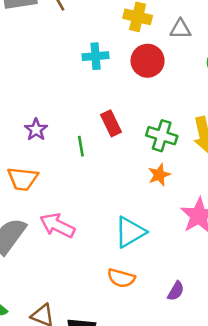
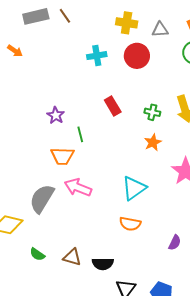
green cross: (162, 136) -> (152, 112), size x0.7
green line: (81, 146) -> (80, 134), moved
orange trapezoid: (23, 179) -> (62, 156), moved
purple semicircle: (176, 291) -> (175, 243), moved

